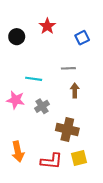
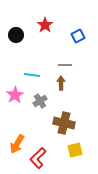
brown arrow: (75, 90) -> (61, 83), moved
pink star: (16, 100) -> (15, 95), turned 30
orange arrow: (18, 152) -> (17, 144), turned 42
red L-shape: (52, 161) -> (38, 158), moved, turned 130

